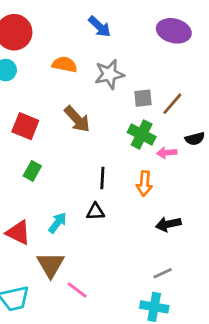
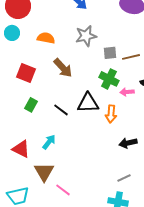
orange semicircle: (65, 64) -> (46, 38), moved
brown line: (172, 104) -> (131, 57), turned 36
black line: (102, 178) -> (61, 110), moved, turned -56
black triangle: (95, 212) -> (88, 103), moved, size x1.6

